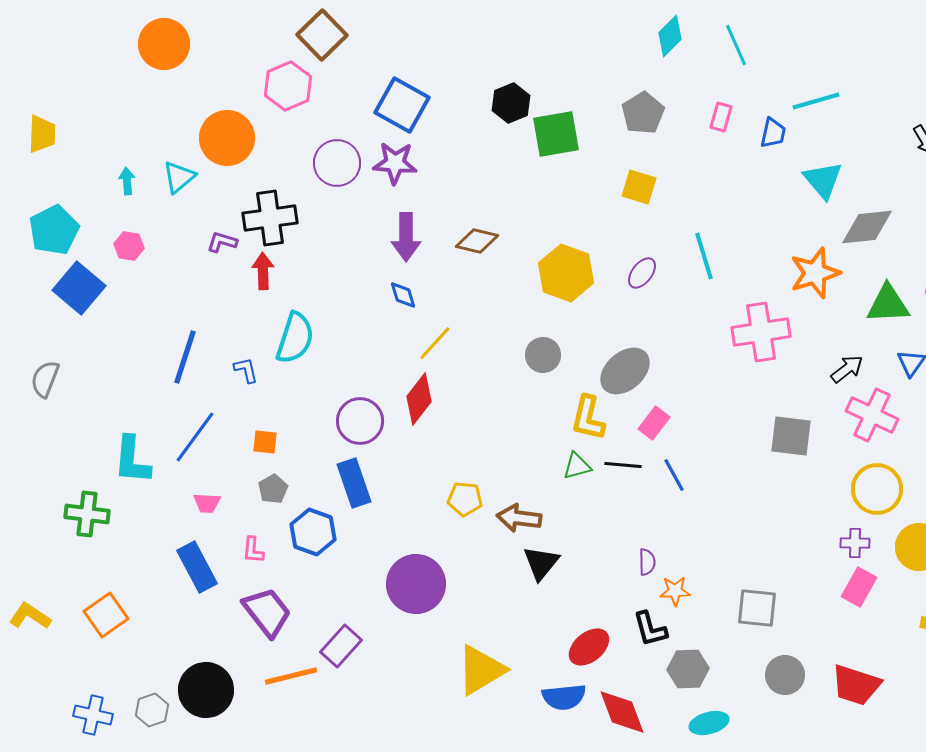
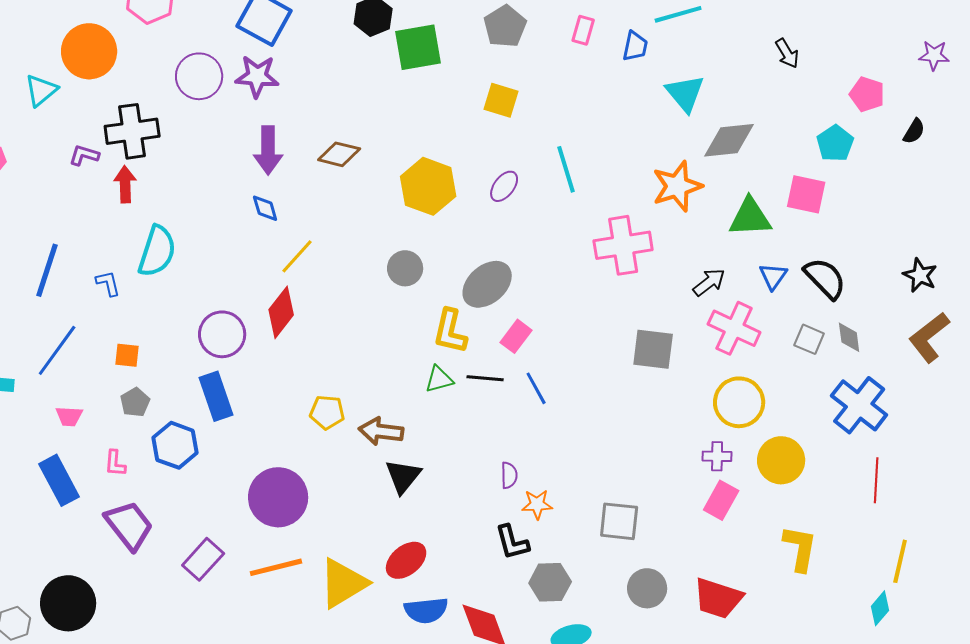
red ellipse: (589, 647) -> (406, 560), moved
orange line: (291, 676) -> (276, 567), moved

